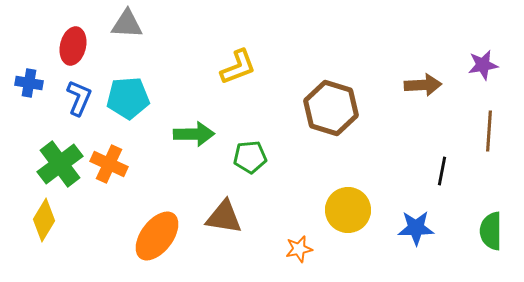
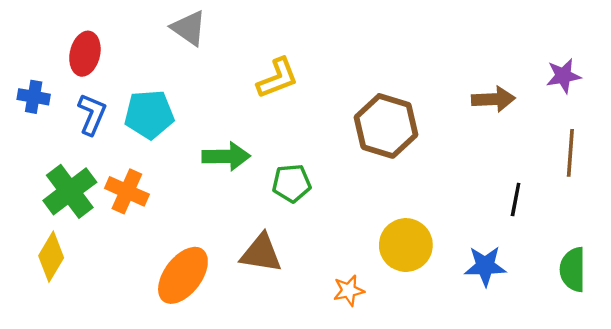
gray triangle: (127, 24) -> (189, 28), moved, turned 32

